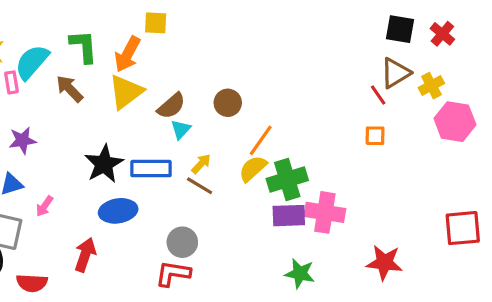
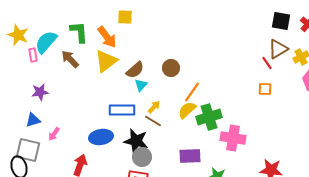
orange arrow: (127, 54) -> (107, 37), turned -65
black star: (104, 164) -> (136, 141), moved, turned -30
purple rectangle: (289, 216) -> (190, 156), moved

